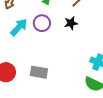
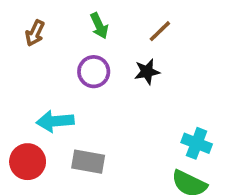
cyan arrow: (19, 27) -> (55, 121), moved, turned -138

